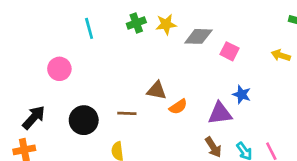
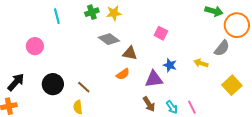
gray diamond: (198, 36) -> (109, 39), moved, turned 35
yellow arrow: (281, 55) -> (201, 63), moved
brown triangle: (157, 90) -> (130, 53), moved
brown line: (127, 113) -> (84, 87), moved, turned 40

